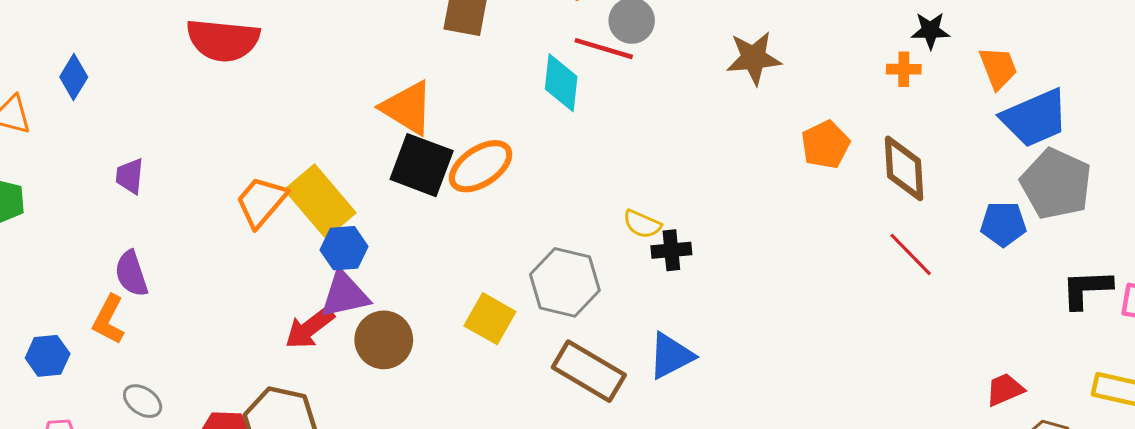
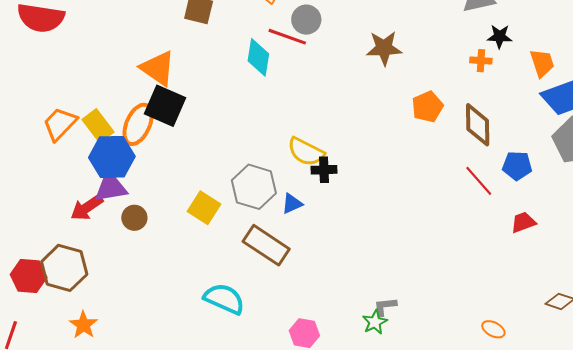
orange ellipse: (481, 166) -> (138, 124), moved, turned -36
yellow rectangle: (320, 201) -> (98, 126), size x0.7
yellow semicircle: (642, 224) -> (306, 152), size x1.5
blue pentagon: (1003, 224) -> (517, 166), moved
blue hexagon: (344, 248) -> (112, 157), size x1.5
brown circle: (384, 340) -> (134, 218), size x0.7
blue triangle: (671, 356) -> (292, 204), moved, size x0.7
red trapezoid: (1005, 390) -> (523, 222), moved

